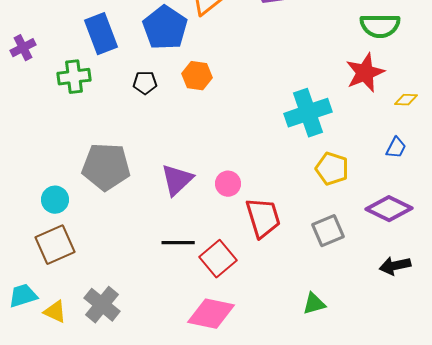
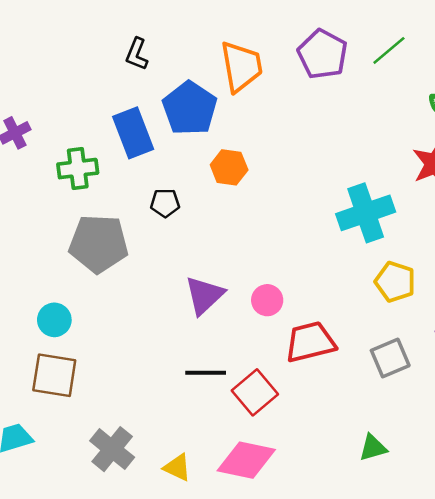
blue rectangle: (101, 34) -> (133, 133), moved
black pentagon: (145, 83) -> (165, 203), moved
gray pentagon: (106, 167) -> (99, 244), moved
red trapezoid: (263, 218) -> (310, 342), turned -87
brown square: (55, 245) -> (54, 375), turned 33
yellow triangle: (55, 312) -> (177, 467), moved

